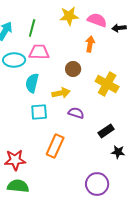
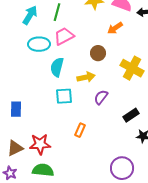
orange arrow: (90, 44) -> (115, 28), turned -133
pink trapezoid: (39, 52) -> (64, 36), turned -30
purple semicircle: (76, 113) -> (101, 97), turned -70
orange rectangle: (55, 146) -> (80, 130), size x0.6

